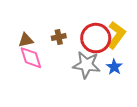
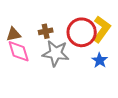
gray star: (86, 65) -> (56, 53), moved

